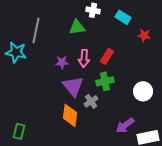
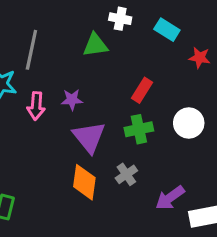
pink arrow: (84, 58) -> (36, 106), moved
white circle: (143, 91) -> (189, 123), moved
gray cross: (91, 101) -> (126, 174), moved

